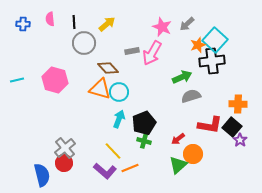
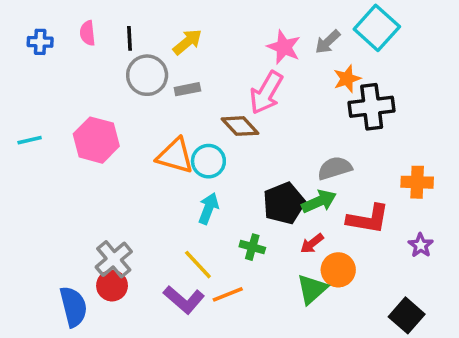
cyan square: (215, 40) -> (377, 28), moved
gray rectangle: (132, 51) -> (187, 89), moved
brown diamond: (108, 68) -> (240, 126), moved
green arrow: (182, 77) -> (319, 201), moved
black pentagon: (144, 123) -> (284, 203), moved
black square: (232, 127) -> (407, 315), moved

